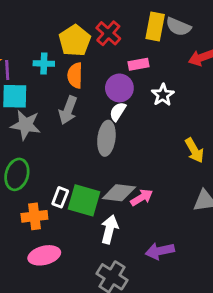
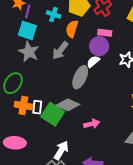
pink rectangle: (138, 64) -> (105, 33), moved
gray diamond: (119, 193) -> (68, 105), moved
white rectangle: (60, 197) -> (37, 107), turned -32
orange cross: (34, 216) -> (23, 106), moved
white arrow: (109, 229) -> (61, 150), moved

